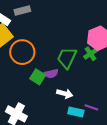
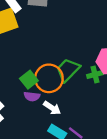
orange circle: (22, 52) -> (49, 78), moved
purple semicircle: (51, 74) -> (32, 96), moved

